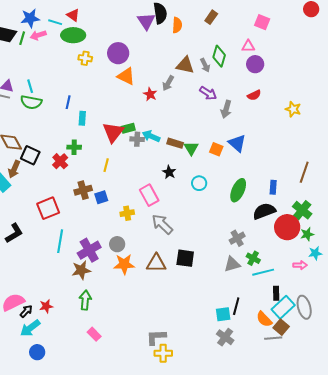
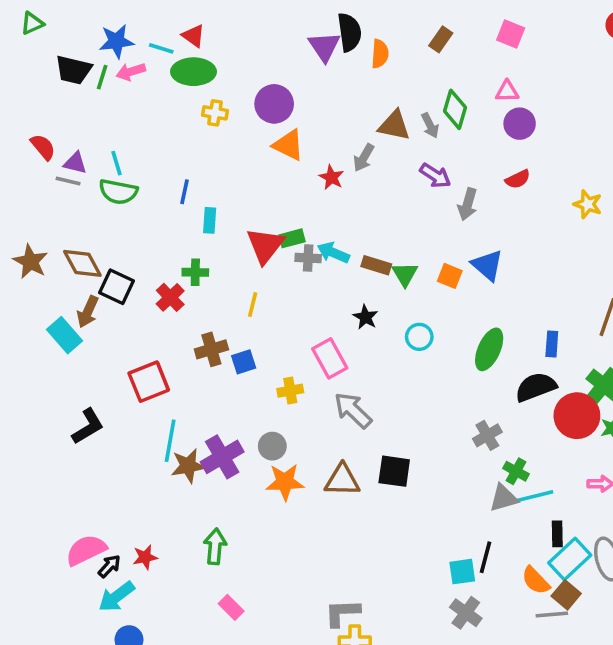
pink square: (262, 22) -> (511, 34), moved
gray triangle: (232, 264) -> (503, 498), moved
brown star: (81, 270) -> (188, 466), moved

